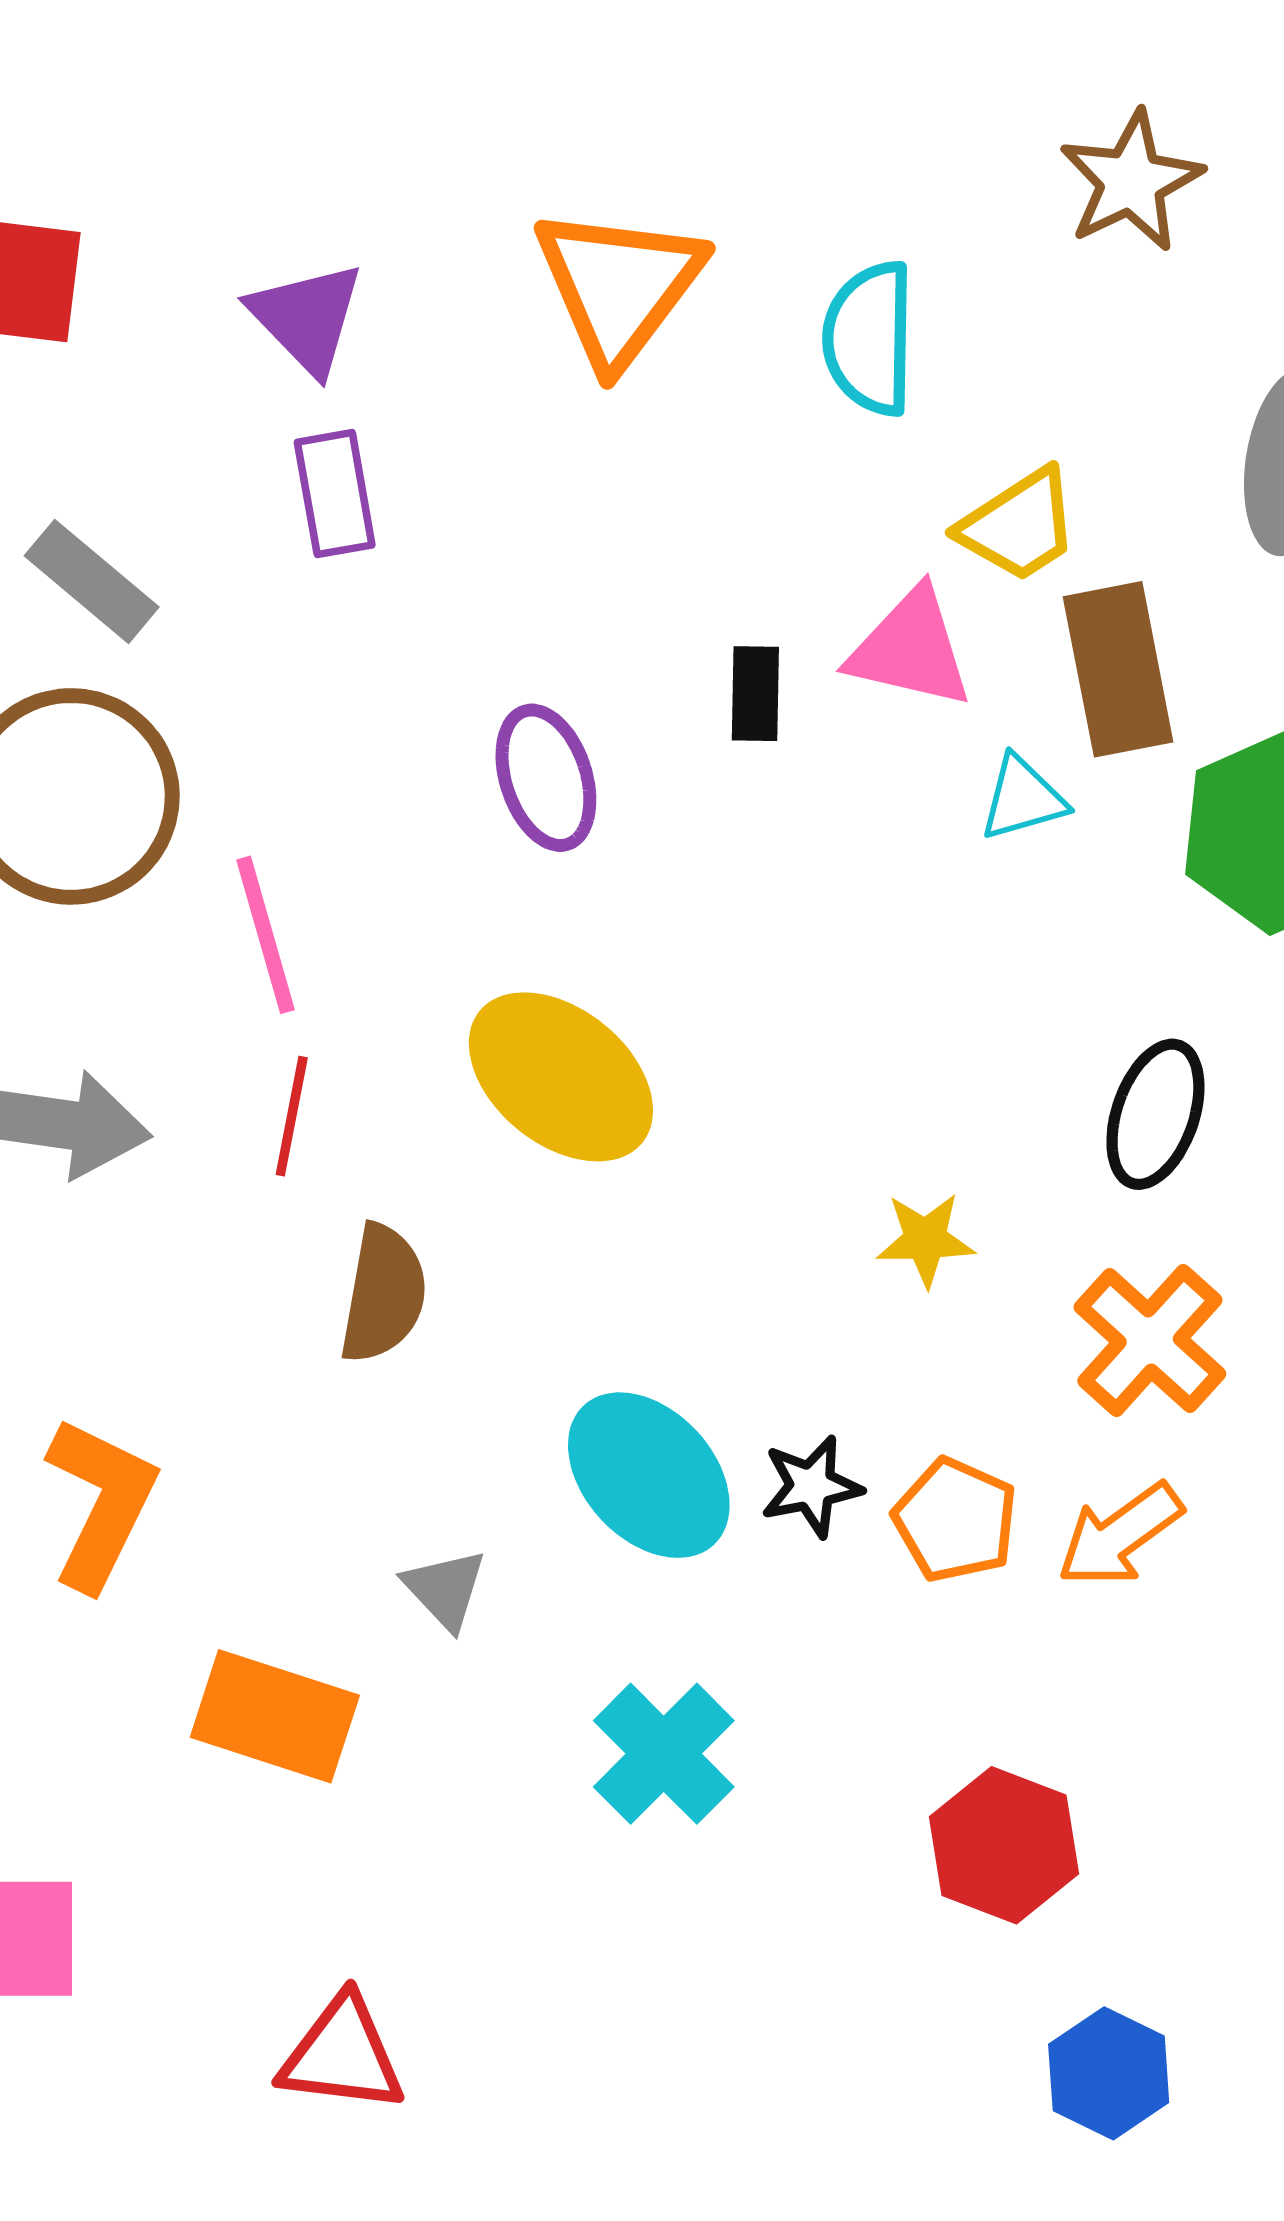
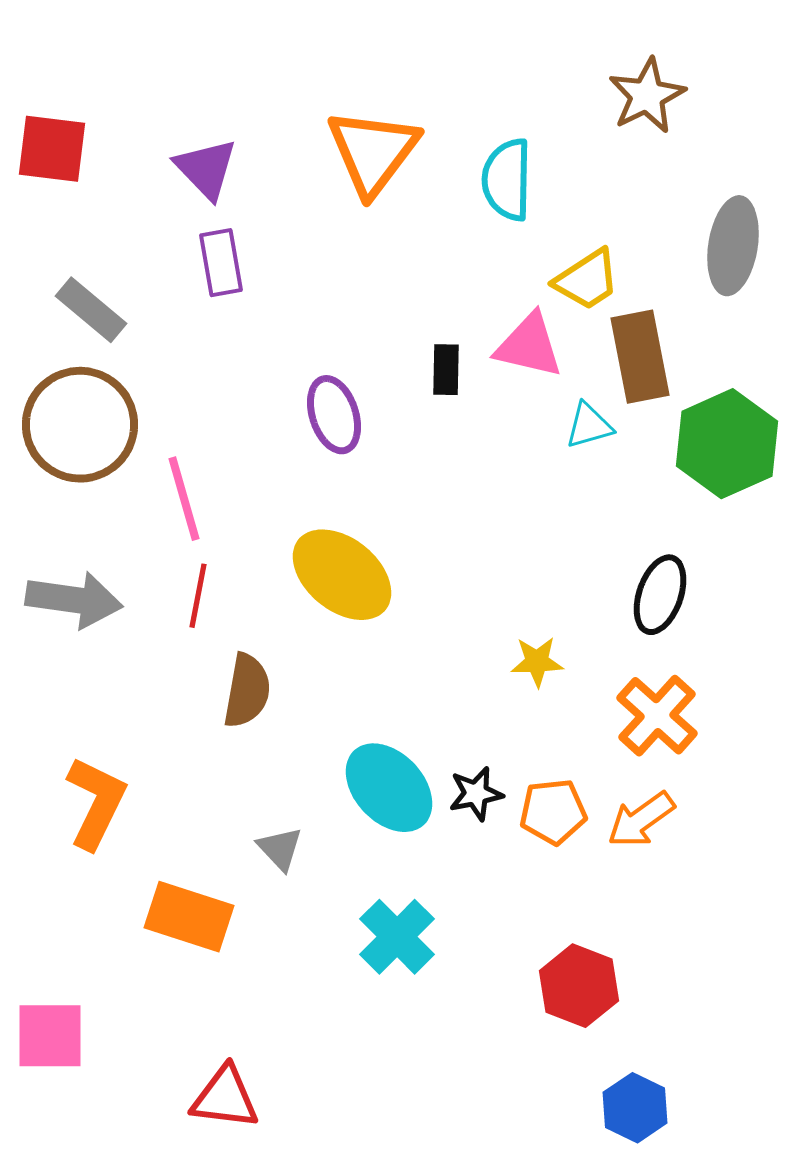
orange pentagon: (955, 1520) -> (553, 812), turned -30

